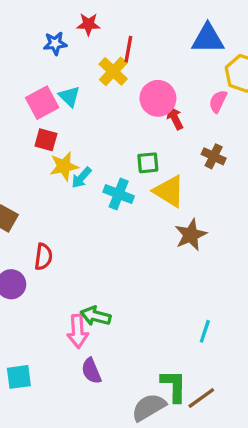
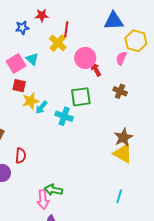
green square: (148, 163) -> (81, 97), size x1.5
yellow triangle: (169, 191) -> (123, 153), moved
brown star: (191, 235) -> (123, 137), moved

